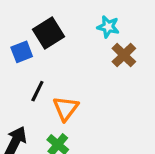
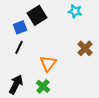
brown cross: (124, 55) -> (85, 48), moved
black line: (37, 91) -> (19, 47), moved

